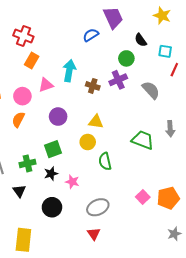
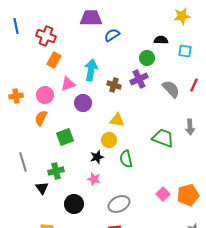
yellow star: (162, 16) -> (182, 16), turned -30
purple trapezoid: (113, 18) -> (91, 18), moved, turned -65
black semicircle: (141, 40) -> (161, 40), turned 128
red line: (174, 70) -> (194, 85), moved
purple circle: (58, 117) -> (83, 103), moved
green square: (53, 149) -> (65, 137), moved
green cross: (28, 163) -> (56, 171), moved
black star: (51, 174) -> (97, 157), moved

